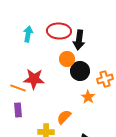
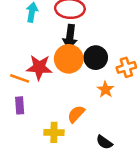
black arrow: (79, 40) -> (70, 37), moved
orange circle: (67, 59) -> (69, 59), moved, size x1.5

